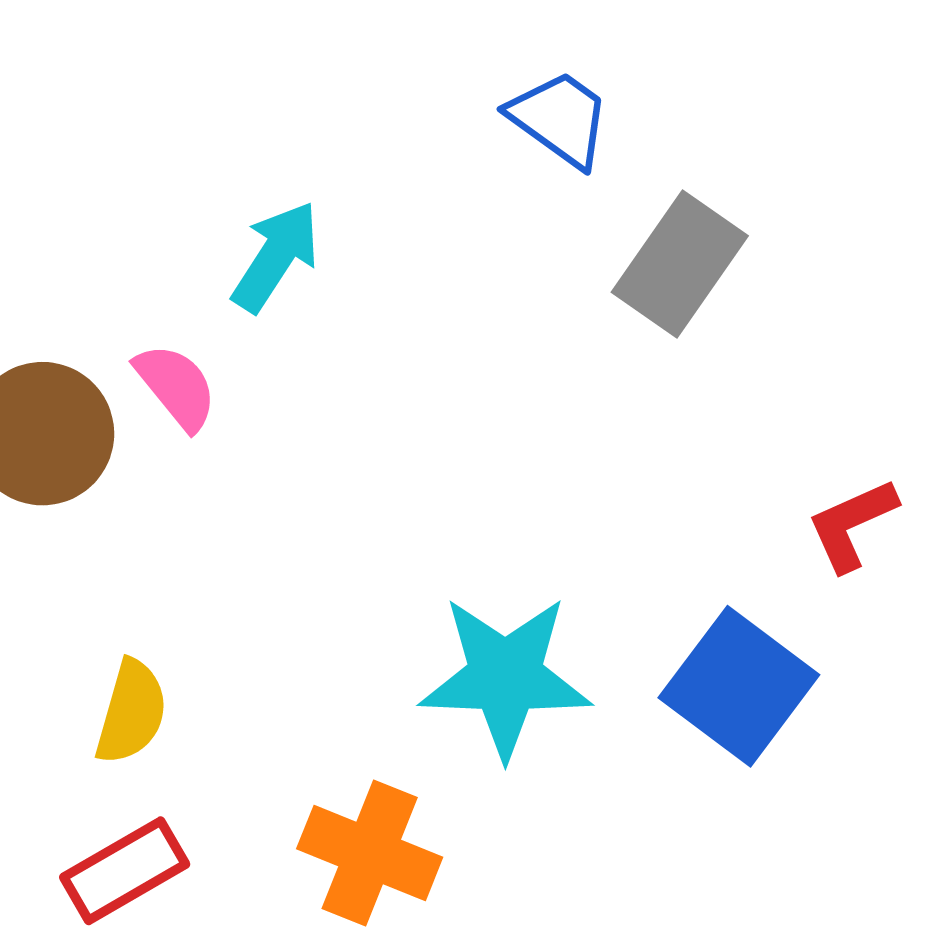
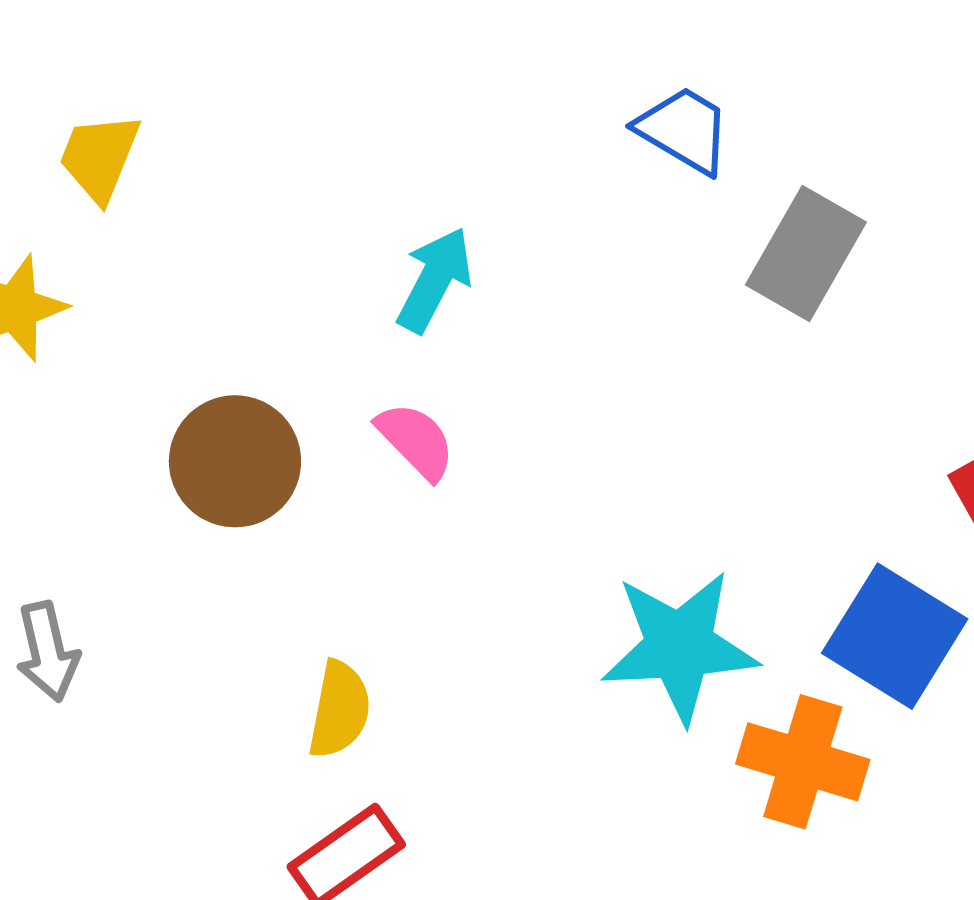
pink semicircle: (176, 387) -> (416, 441), moved
orange cross: (370, 853) -> (803, 762), moved

